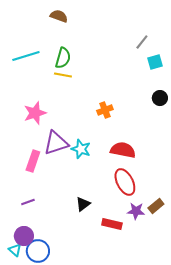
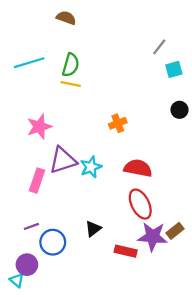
cyan star: (81, 149) -> (91, 167), turned 30
purple star: (136, 211) -> (153, 237), size x1.5
blue circle: (38, 251) -> (53, 242), moved

